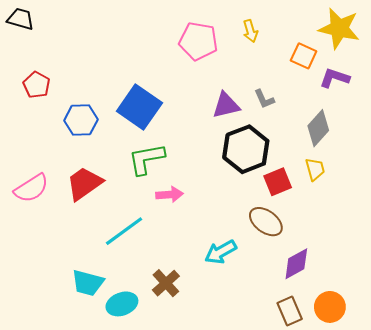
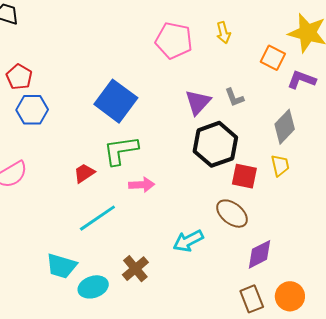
purple triangle: (226, 105) -> (198, 102), turned -36
blue hexagon: (81, 120) -> (32, 110), moved
red square: (278, 182) -> (244, 176), turned 32
red trapezoid: (84, 183) -> (84, 173), moved, size x0.6

